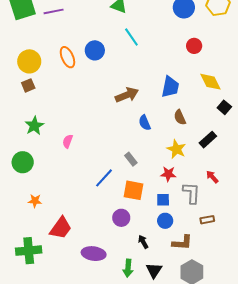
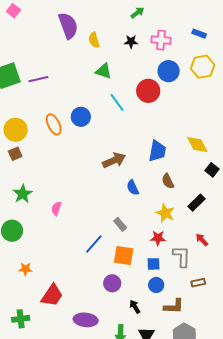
red circle: (194, 46) -> (148, 91), moved, size x1.5
green cross: (29, 251) -> (21, 319), size x0.7

